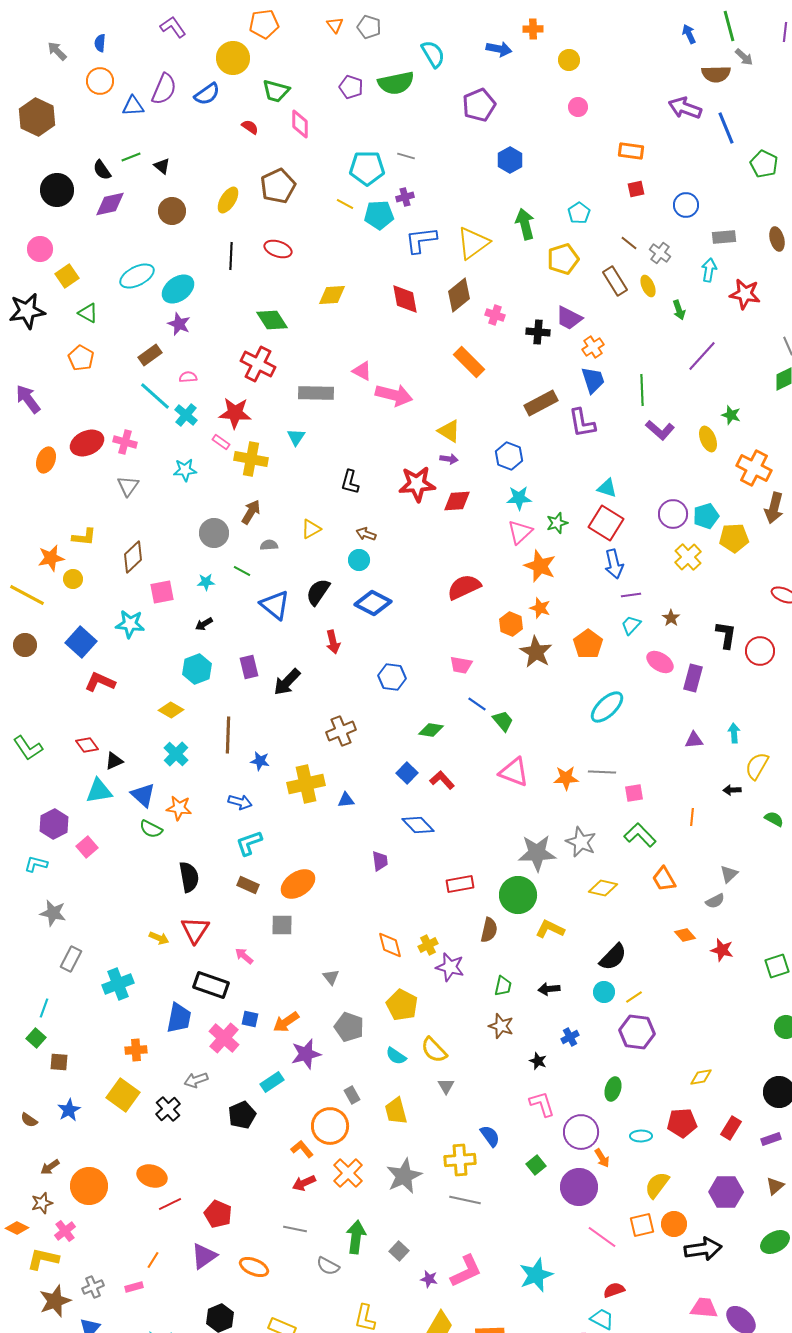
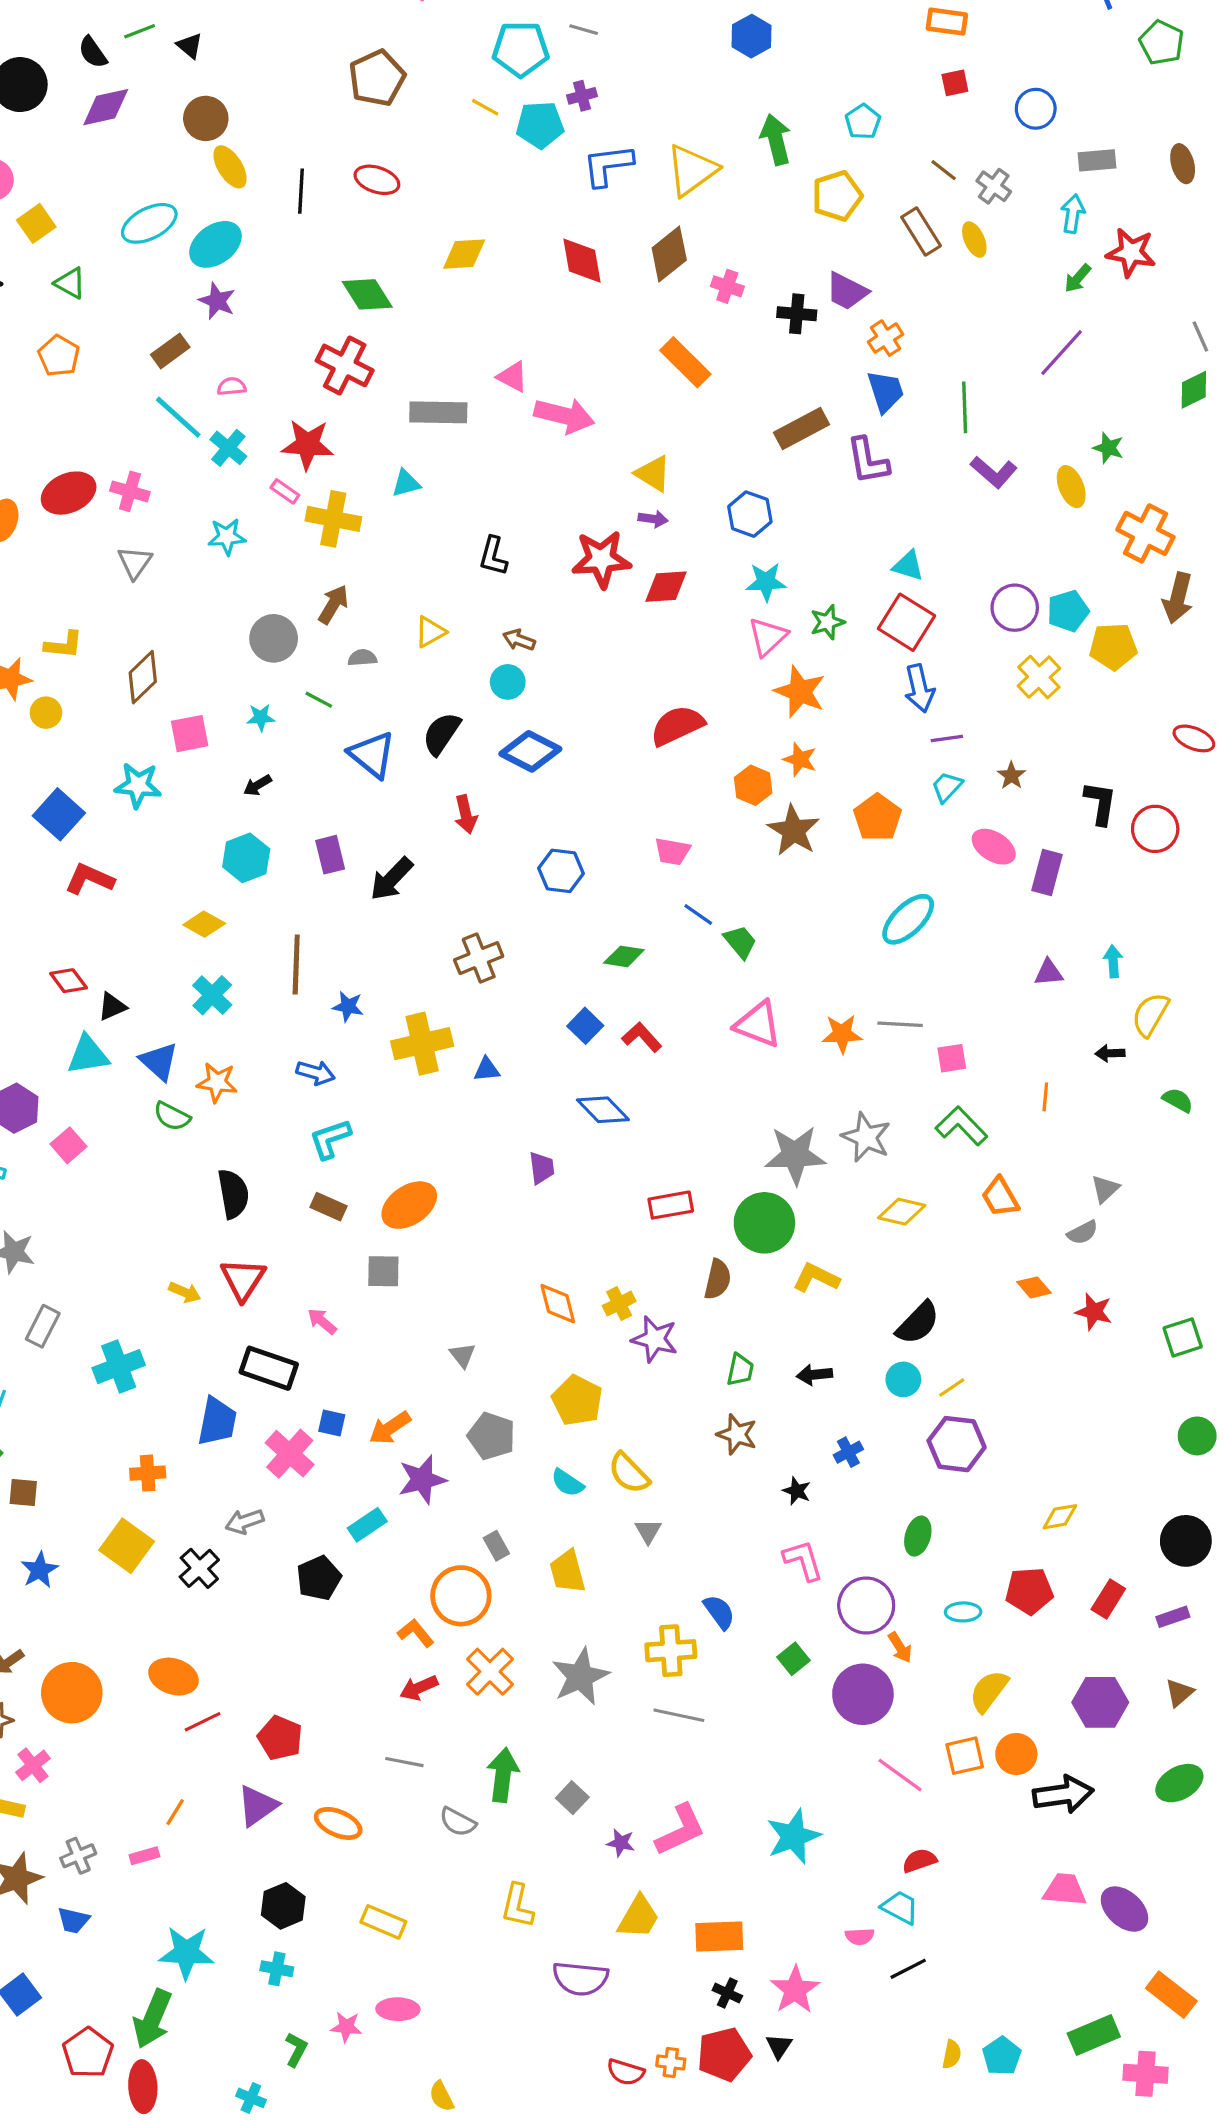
yellow ellipse: (228, 200) -> (230, 167), moved, turned -64
green arrow: (679, 310) -> (1078, 278), moved, turned 60
cyan triangle: (296, 437) -> (406, 483), turned 42

